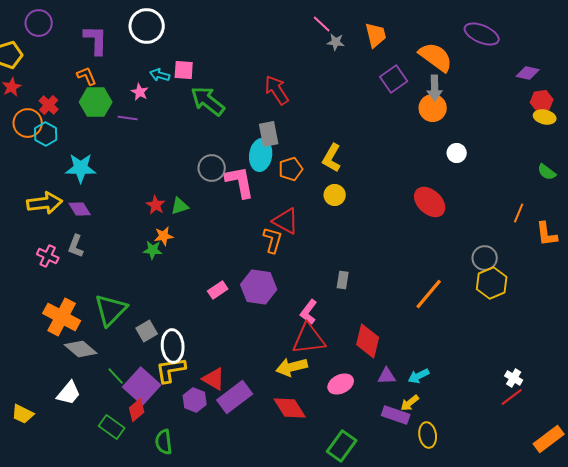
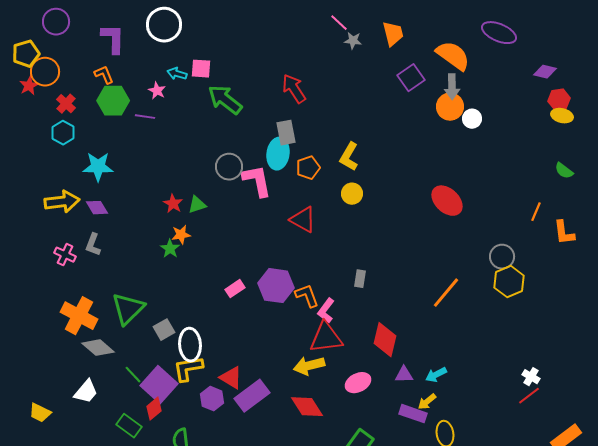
orange circle: (28, 123) -> (45, 72), moved
white circle: (457, 153) -> (472, 119), moved
orange L-shape: (273, 240) -> (307, 296), moved, turned -36
green star: (153, 250) -> (170, 249), turned 30

